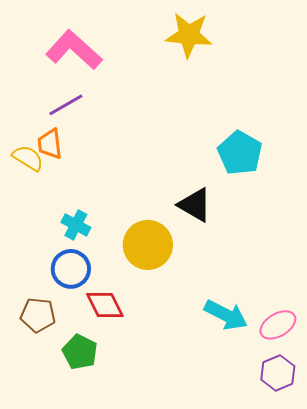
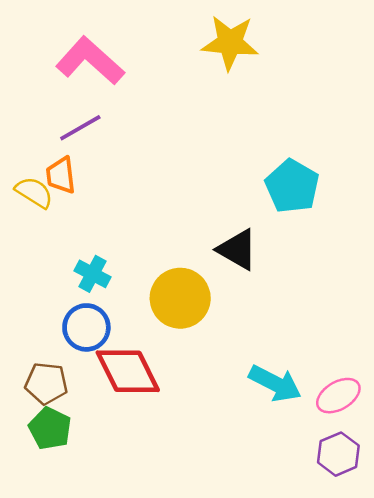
red diamond: (105, 305) -> (128, 371), size x1.4
green pentagon: (80, 352) -> (50, 428), moved

